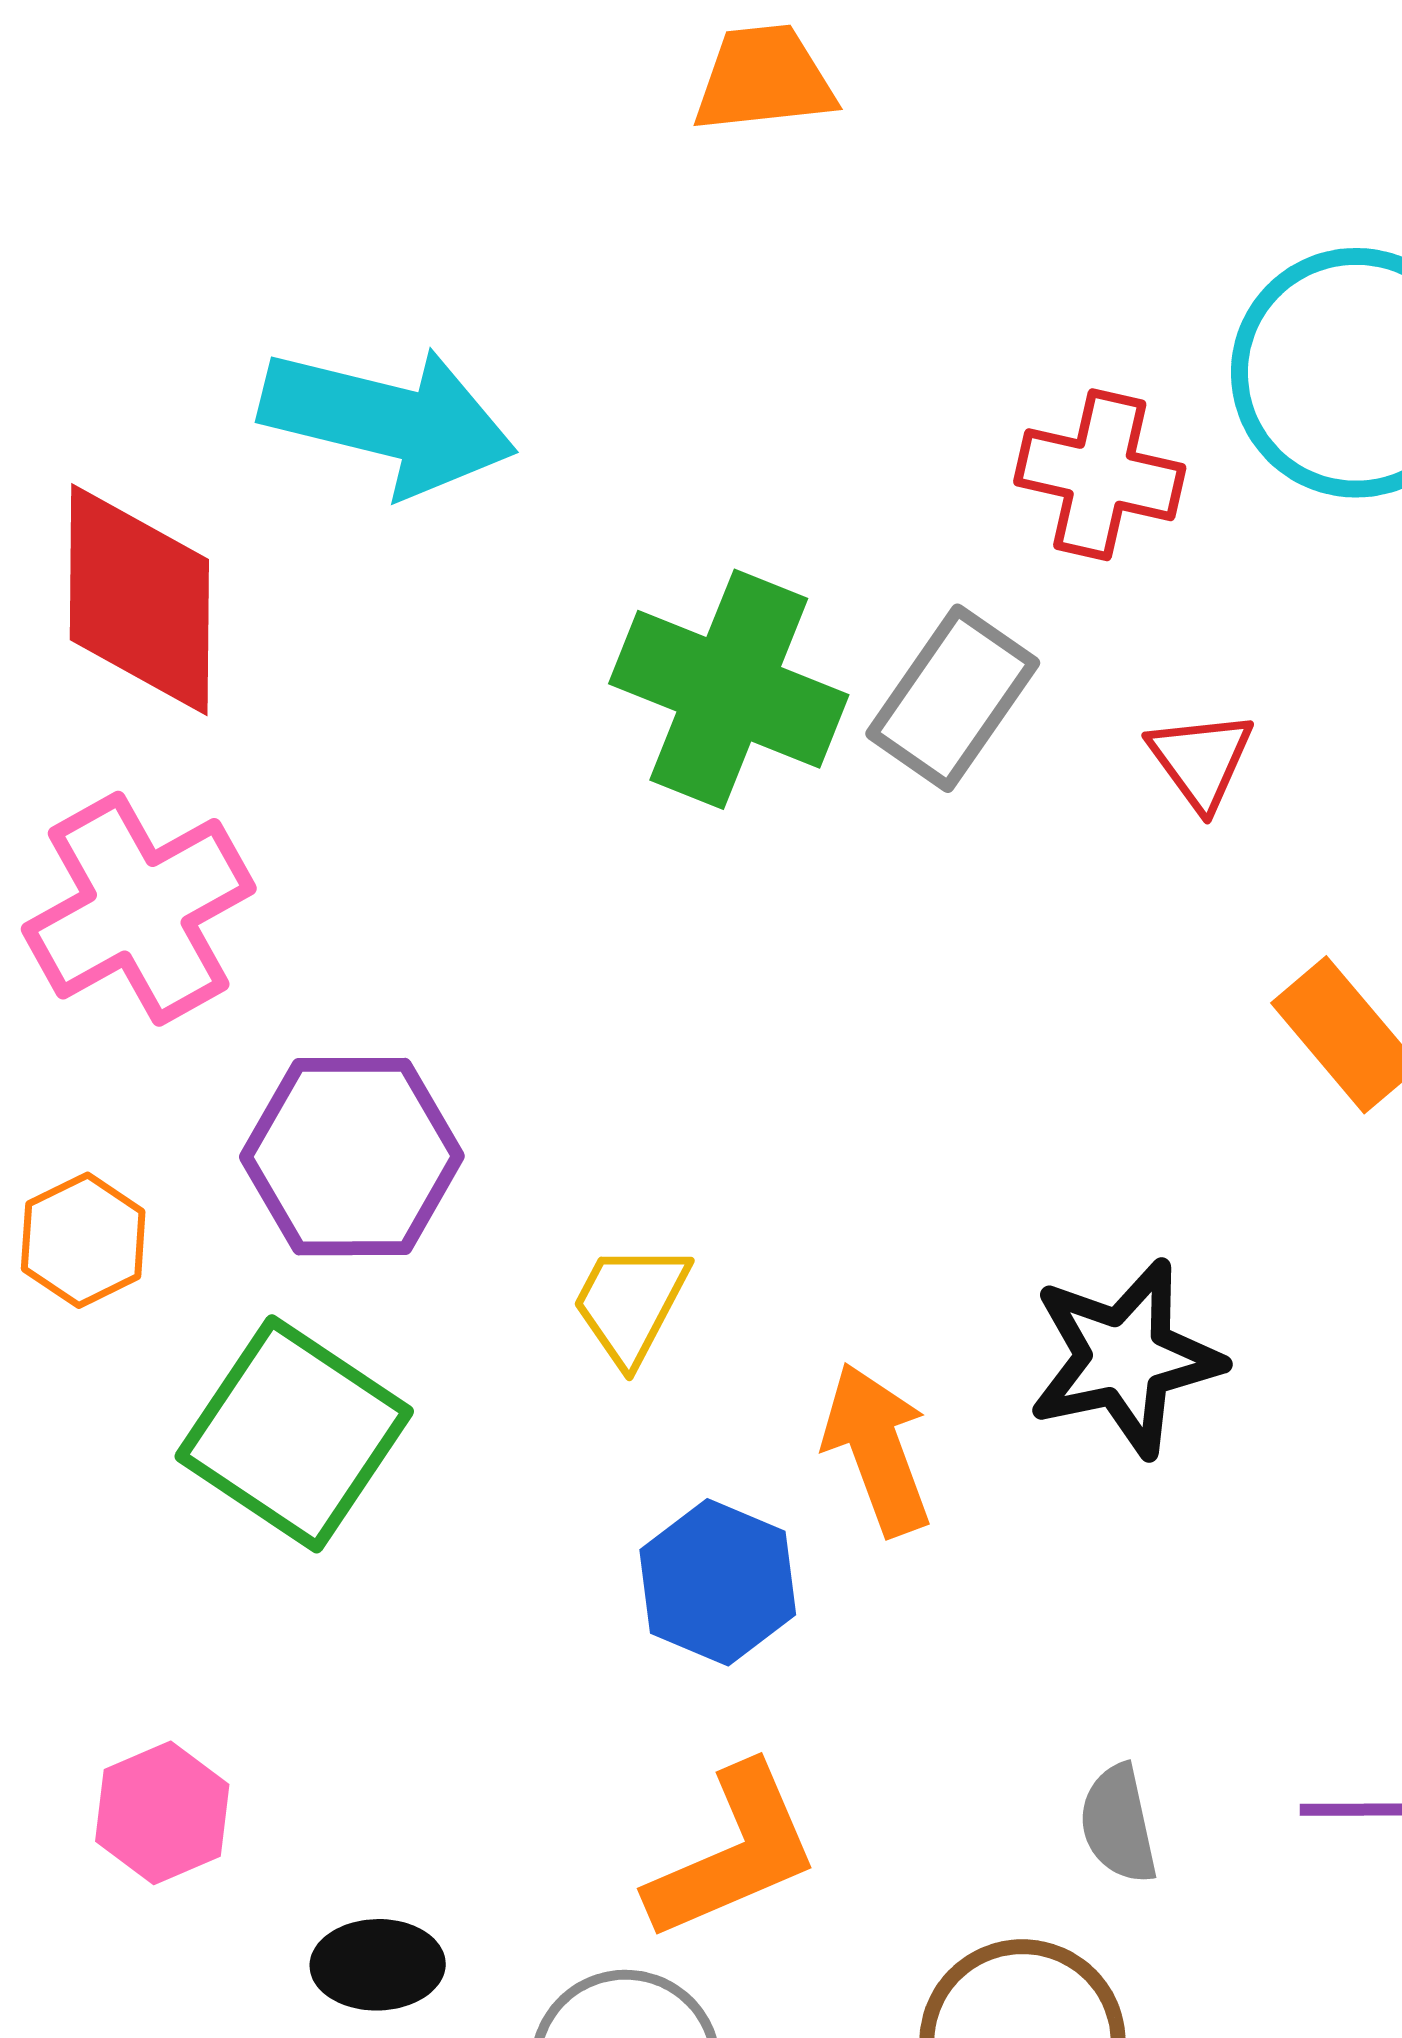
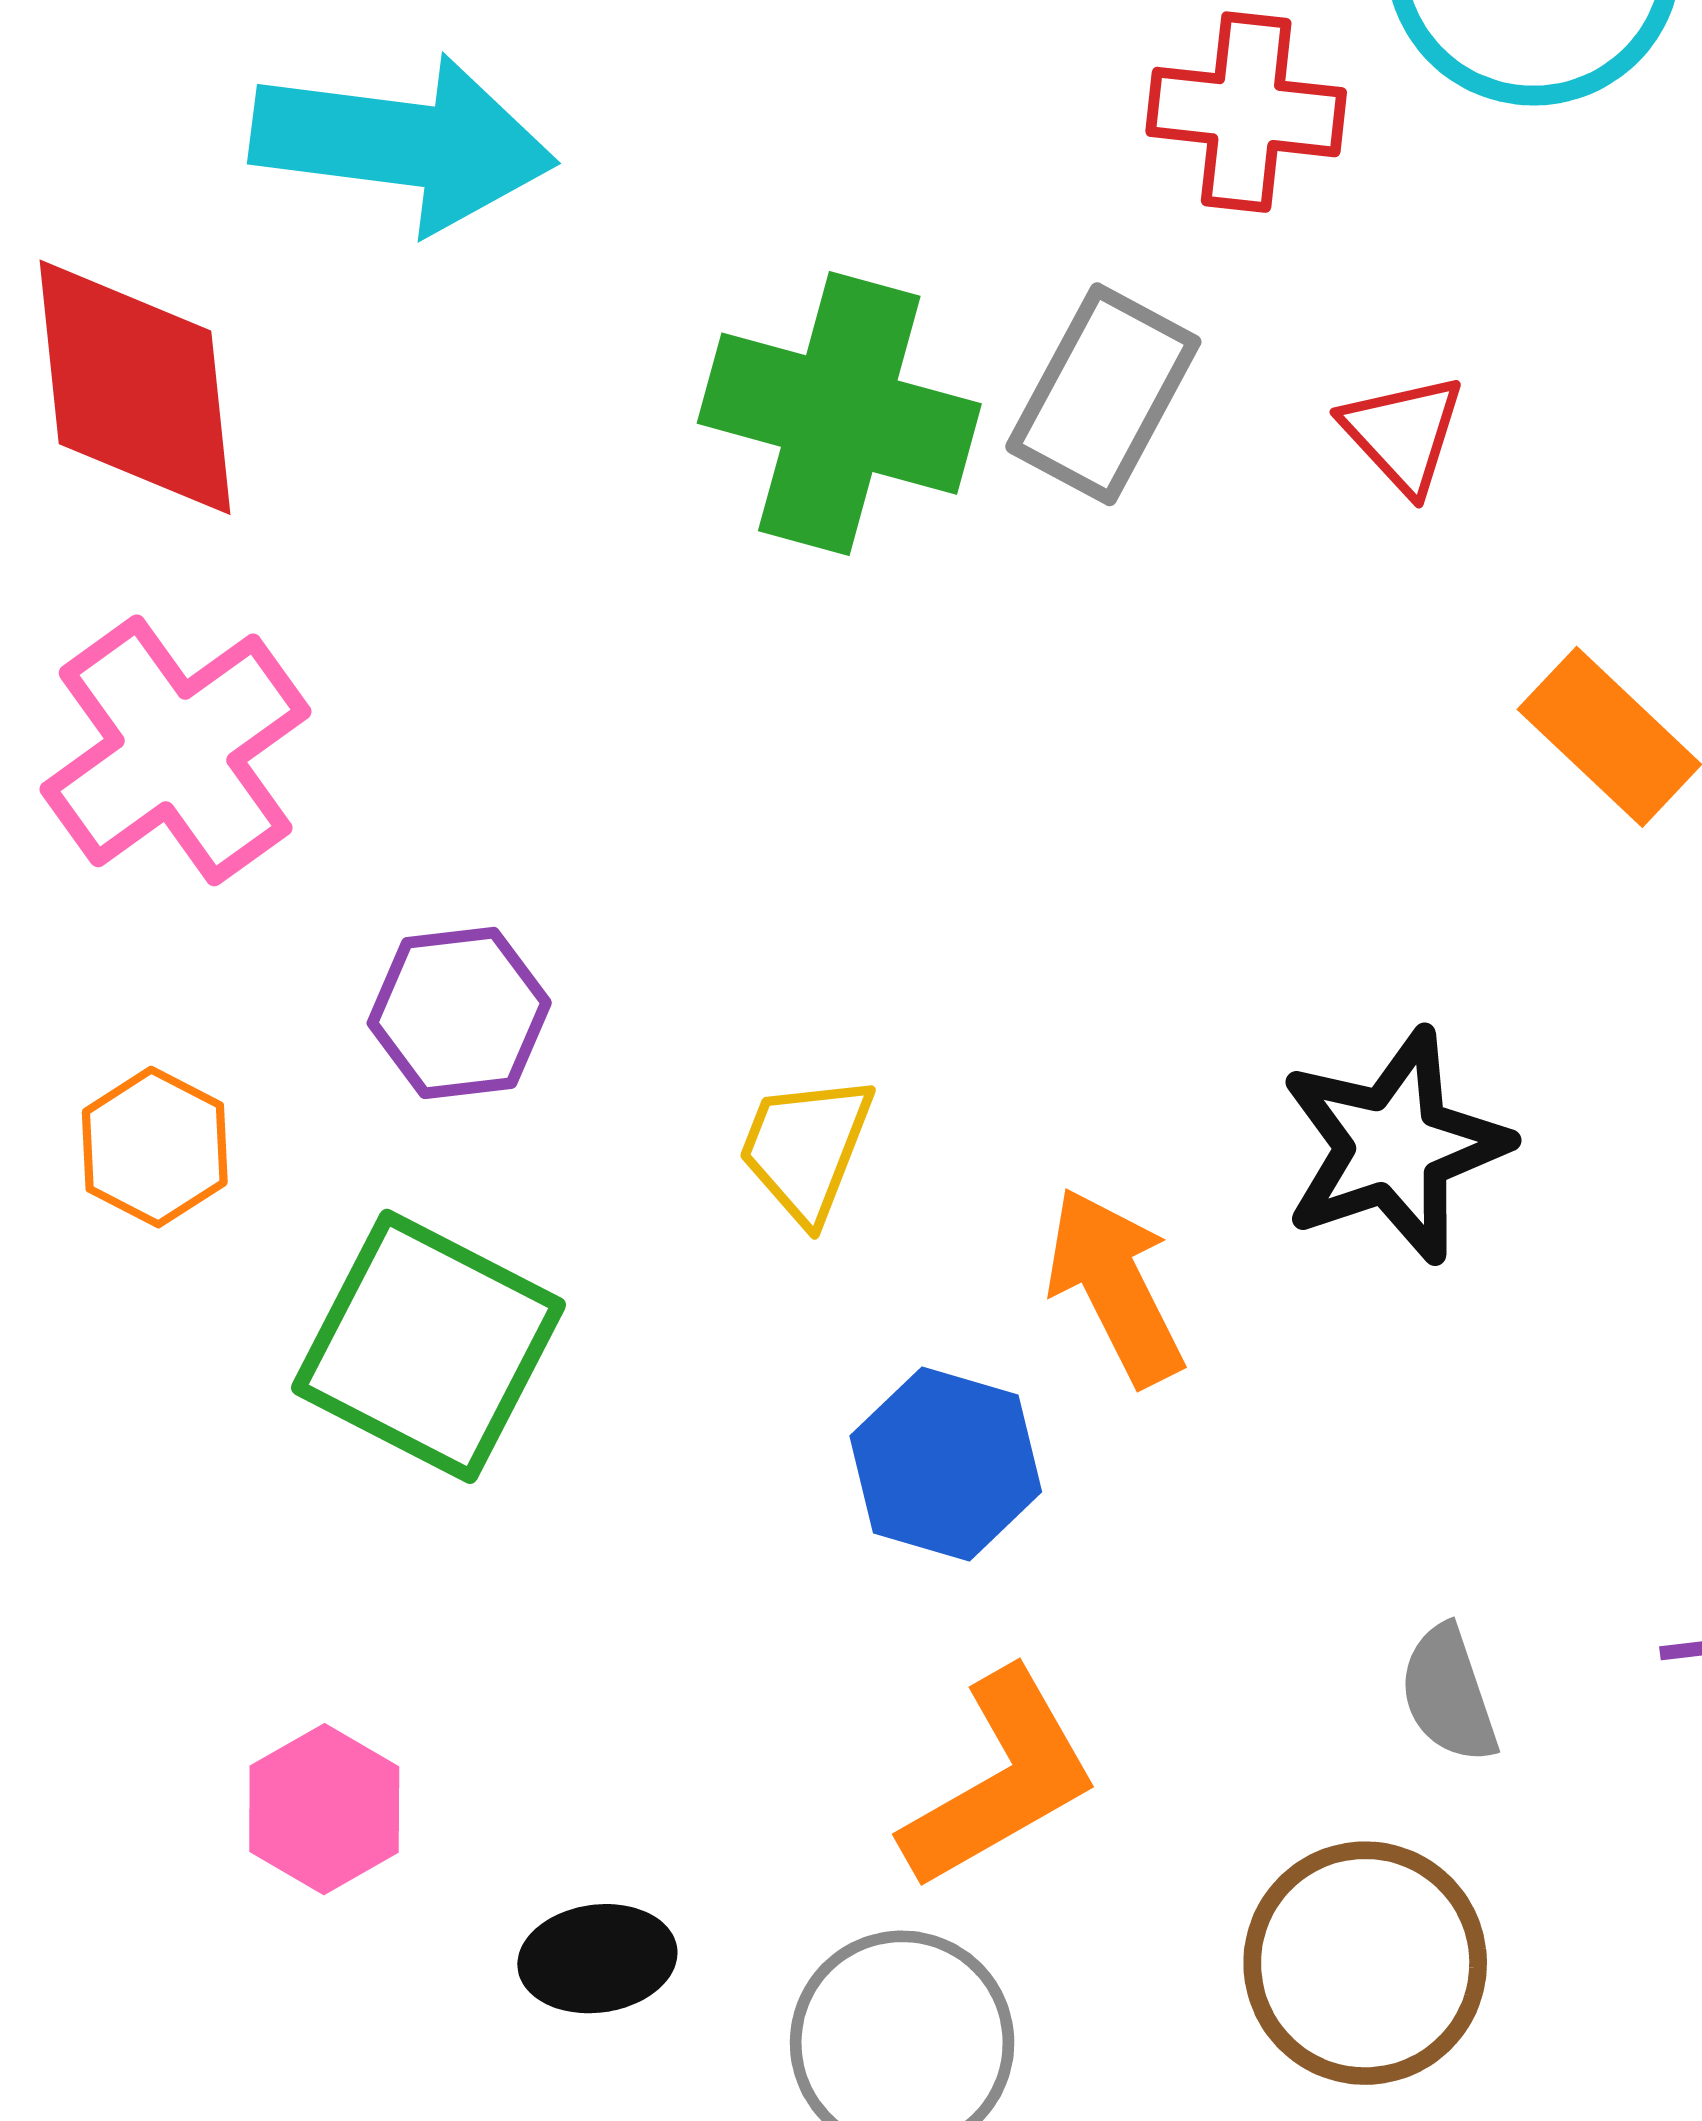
purple hexagon: (352, 1157) -> (459, 1013), size x0.7

